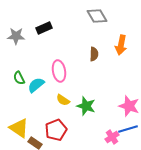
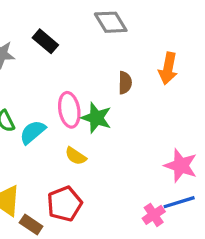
gray diamond: (97, 16) -> (111, 22), moved
black rectangle: (44, 28) -> (45, 41), turned 63
green star: (86, 106) -> (96, 118), moved

